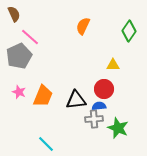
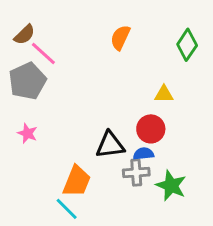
brown semicircle: (14, 14) -> (24, 35), moved, turned 70
orange trapezoid: (43, 96) -> (77, 181), moved

